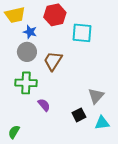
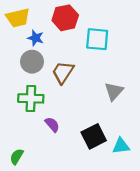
gray triangle: (96, 96) -> (114, 91), moved
black square: (79, 115) -> (94, 136), size x1.5

